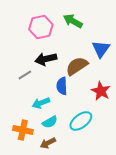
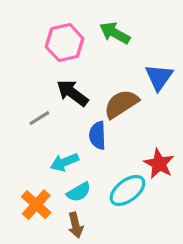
black arrow: (46, 59) -> (72, 93), turned 50
red star: (101, 91) -> (159, 164), moved
orange cross: (23, 130) -> (36, 205), turned 30
brown arrow: (48, 143) -> (76, 225), turned -77

